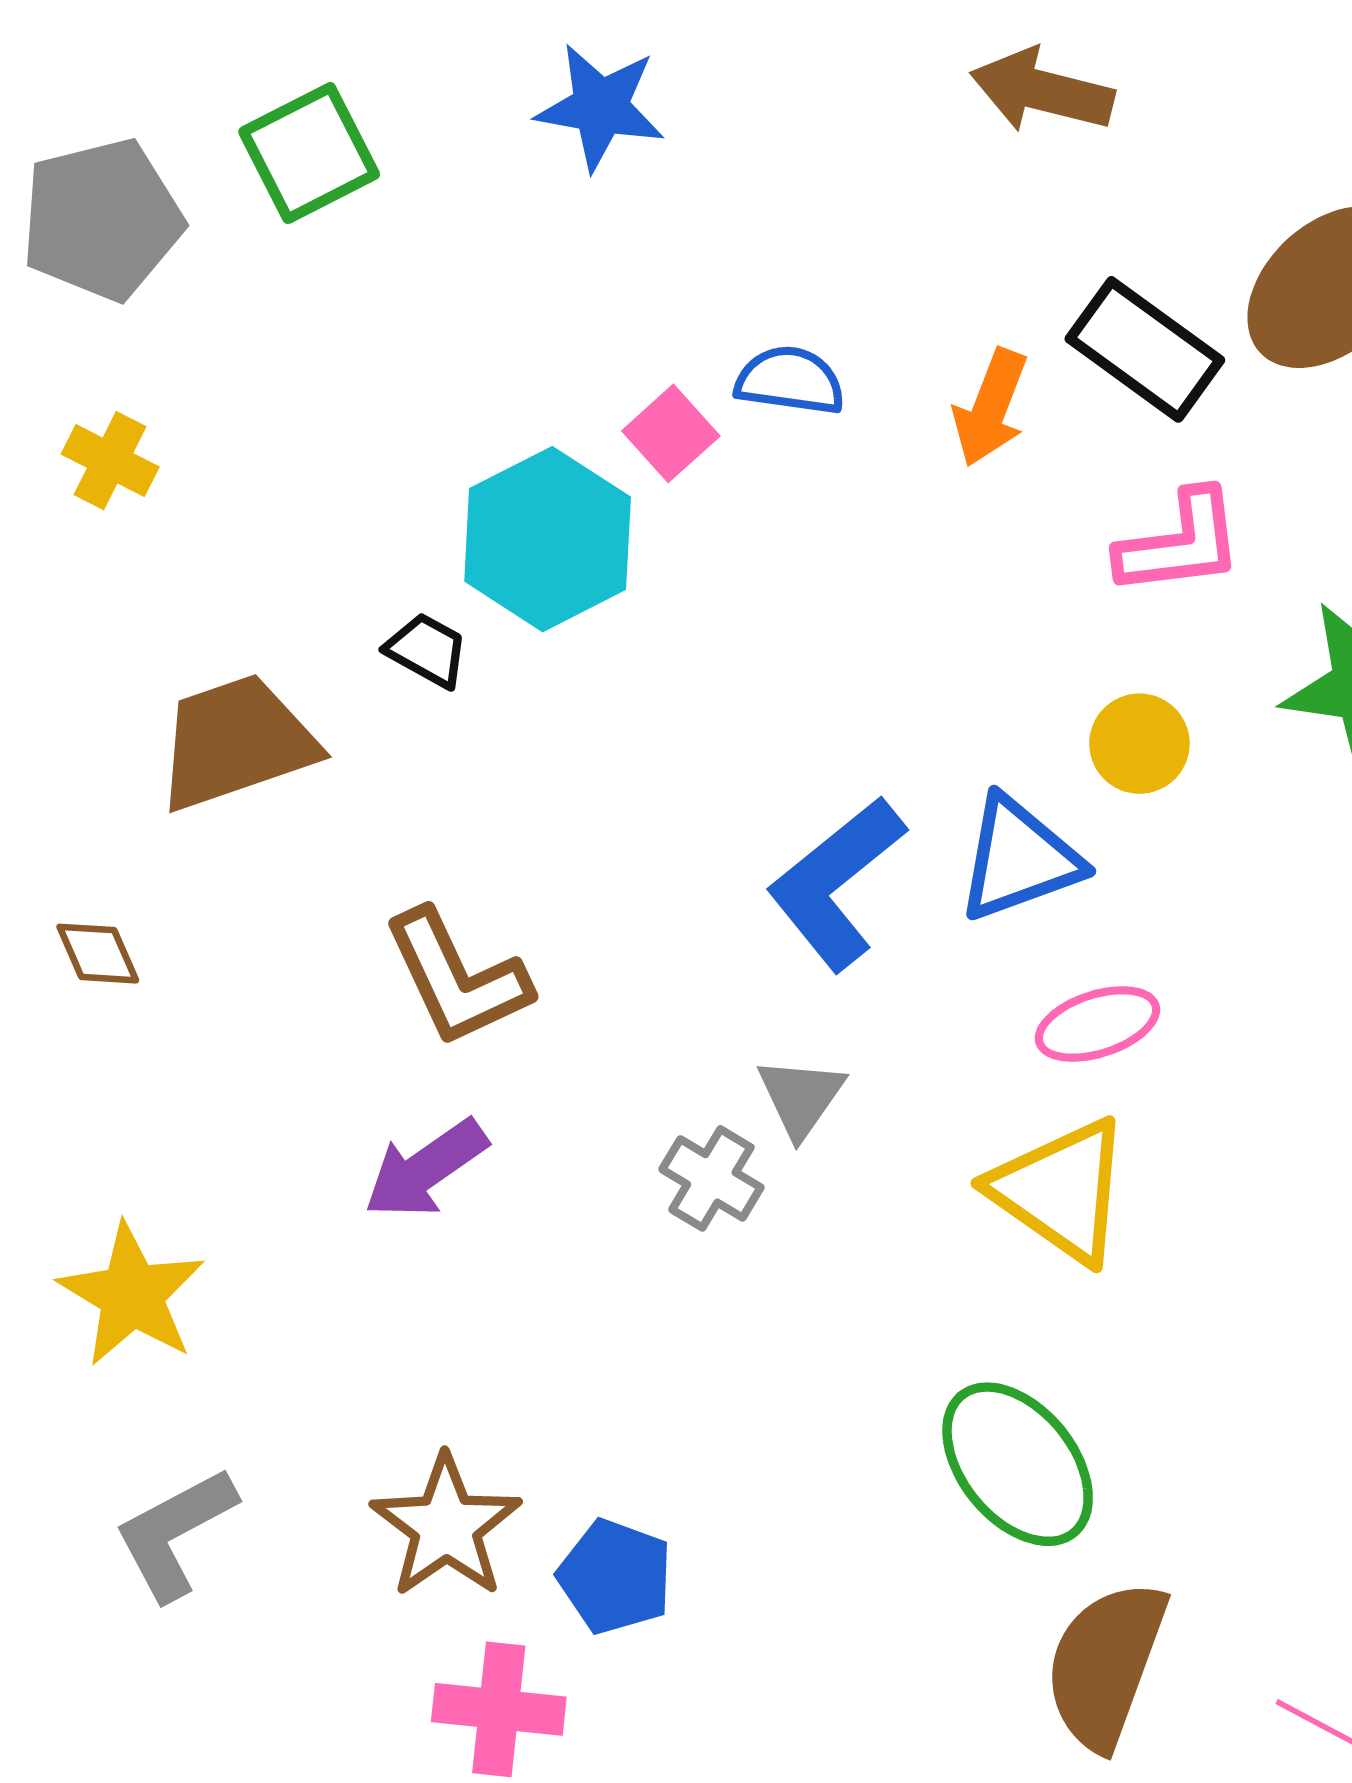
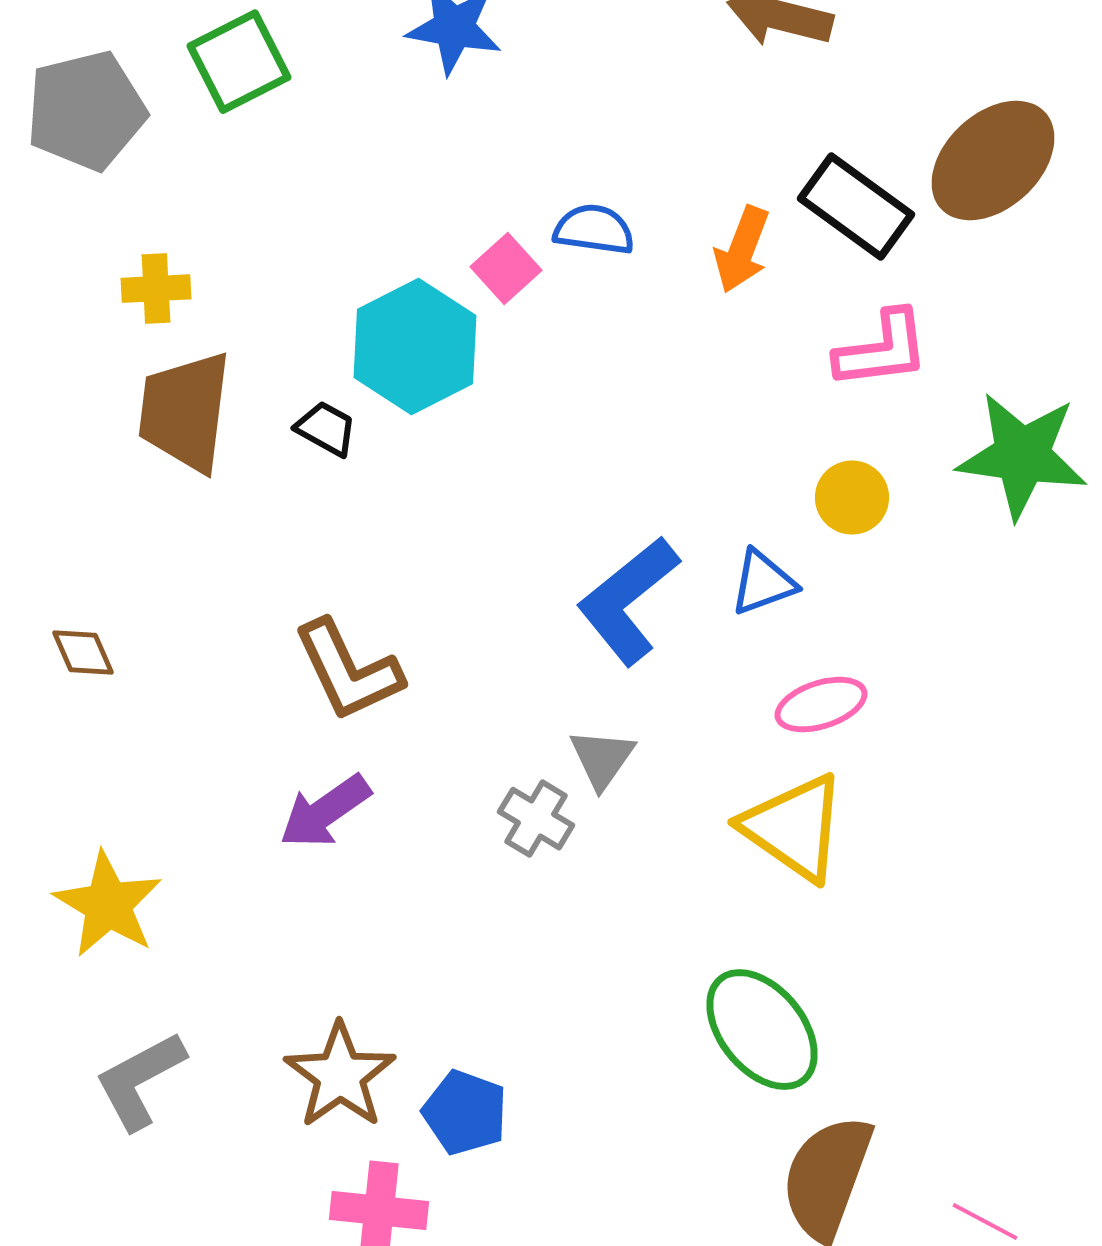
yellow cross: (110, 461) -> (156, 289), moved, turned -30
brown trapezoid: (236, 742) -> (185, 412), moved, turned -64
blue triangle: (1019, 859) -> (763, 583), size x0.7

